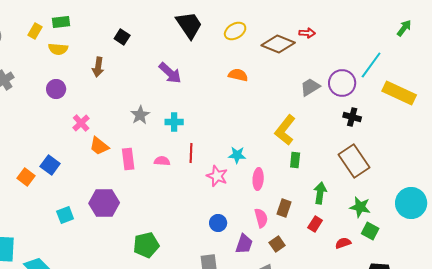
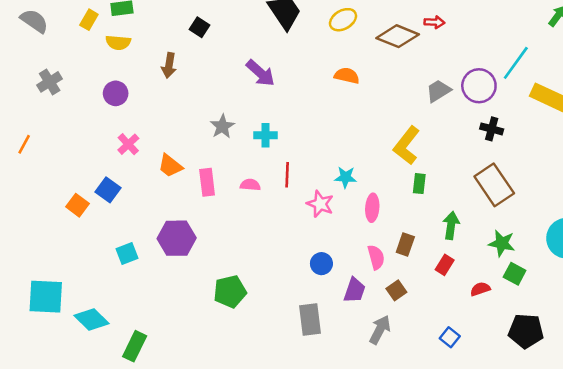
pink cross: (81, 123) -> (128, 144), moved

